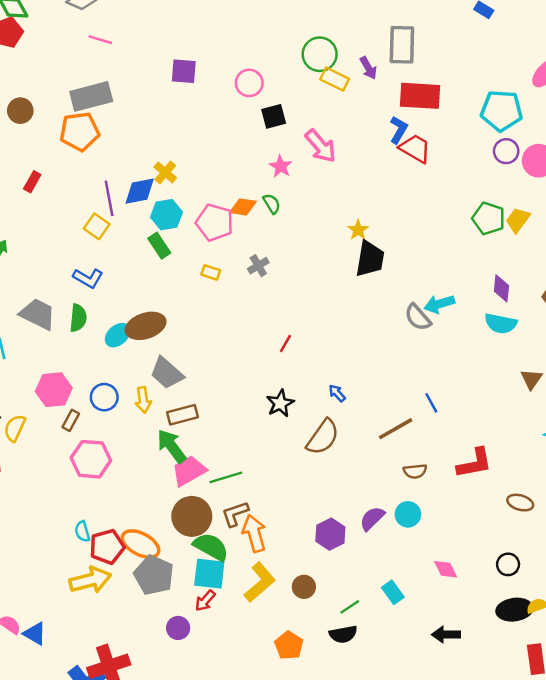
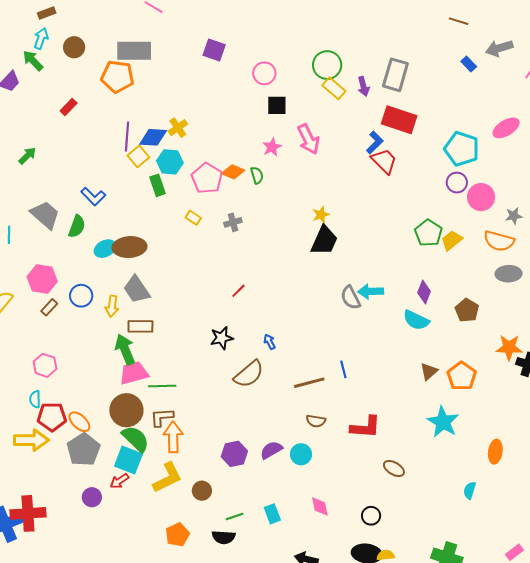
yellow square: (97, 226) -> (138, 156), moved
pink hexagon: (91, 459) -> (45, 365), moved, size x0.7
orange ellipse: (141, 544) -> (79, 422), size x0.7

